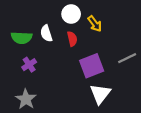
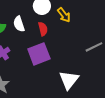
purple square: (92, 66) -> (39, 54), moved

